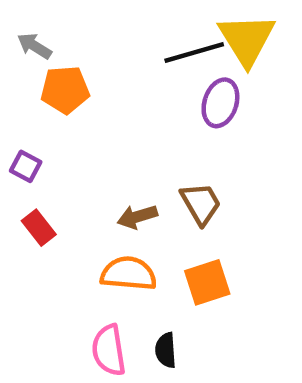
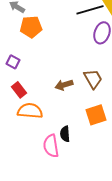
orange semicircle: (129, 274) -> (30, 111), moved
black semicircle: (166, 350) -> (65, 134), moved

